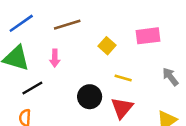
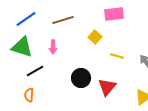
pink rectangle: (148, 36) -> (114, 14), moved
yellow line: (123, 78) -> (117, 56), moved

